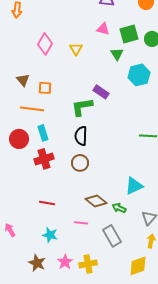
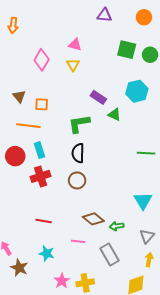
pink triangle: (103, 29) -> (75, 45), moved
green square: (129, 34) -> (127, 50), turned 30
green triangle: (117, 54) -> (115, 115), moved, turned -32
purple rectangle: (101, 92) -> (98, 97), moved
cyan triangle: (134, 186) -> (143, 201), moved, turned -36
green arrow: (119, 208) -> (117, 226), turned -32
brown star: (37, 263) -> (19, 268), moved

